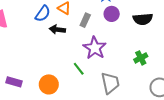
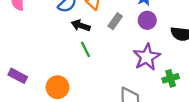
purple star: (95, 48) -> (147, 57), moved
green line: (79, 69) -> (85, 49), moved

